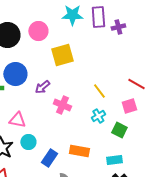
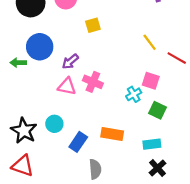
yellow square: (62, 55) -> (93, 25), size x0.6
yellow line: (99, 91) -> (150, 42), moved
pink square: (129, 106) -> (151, 81), moved, turned 35
pink triangle: (17, 120) -> (67, 86), moved

